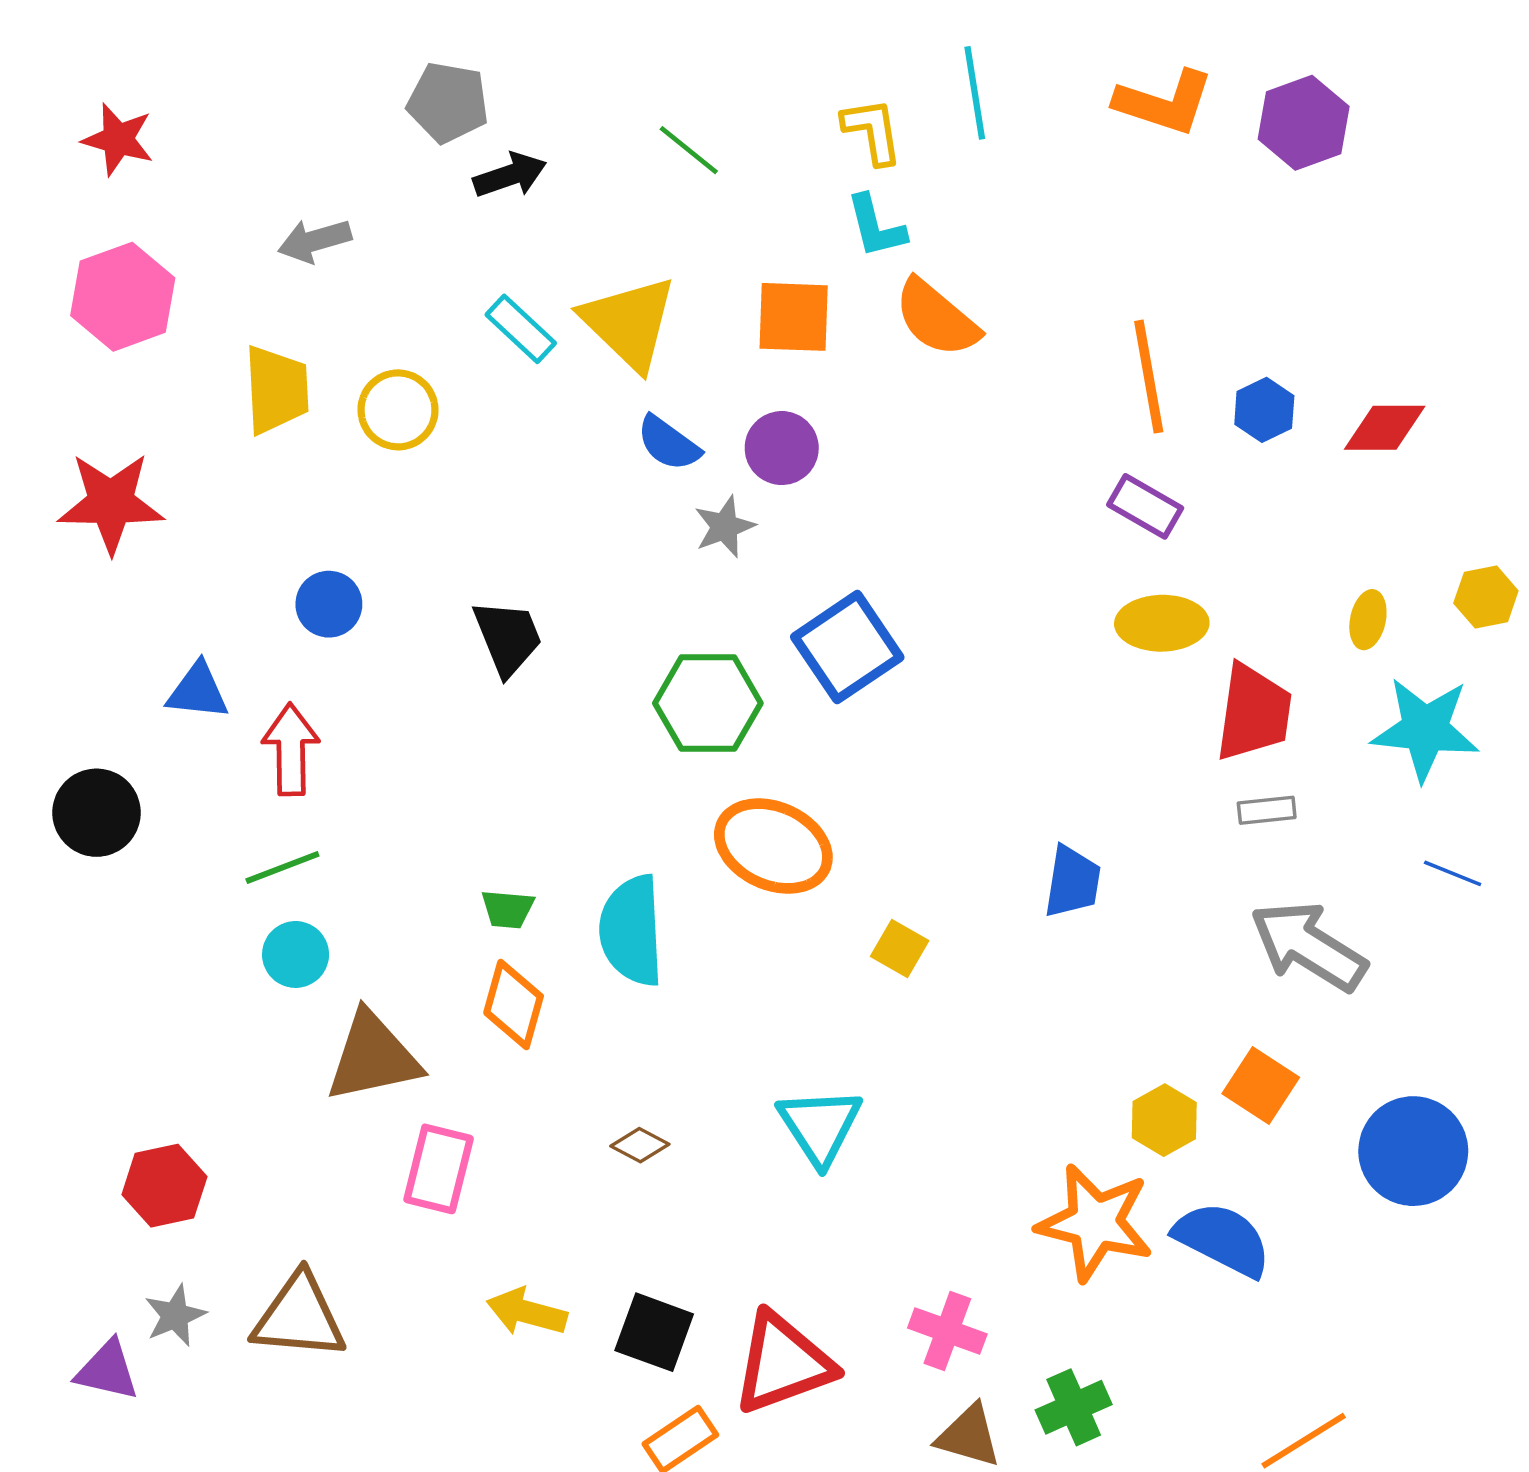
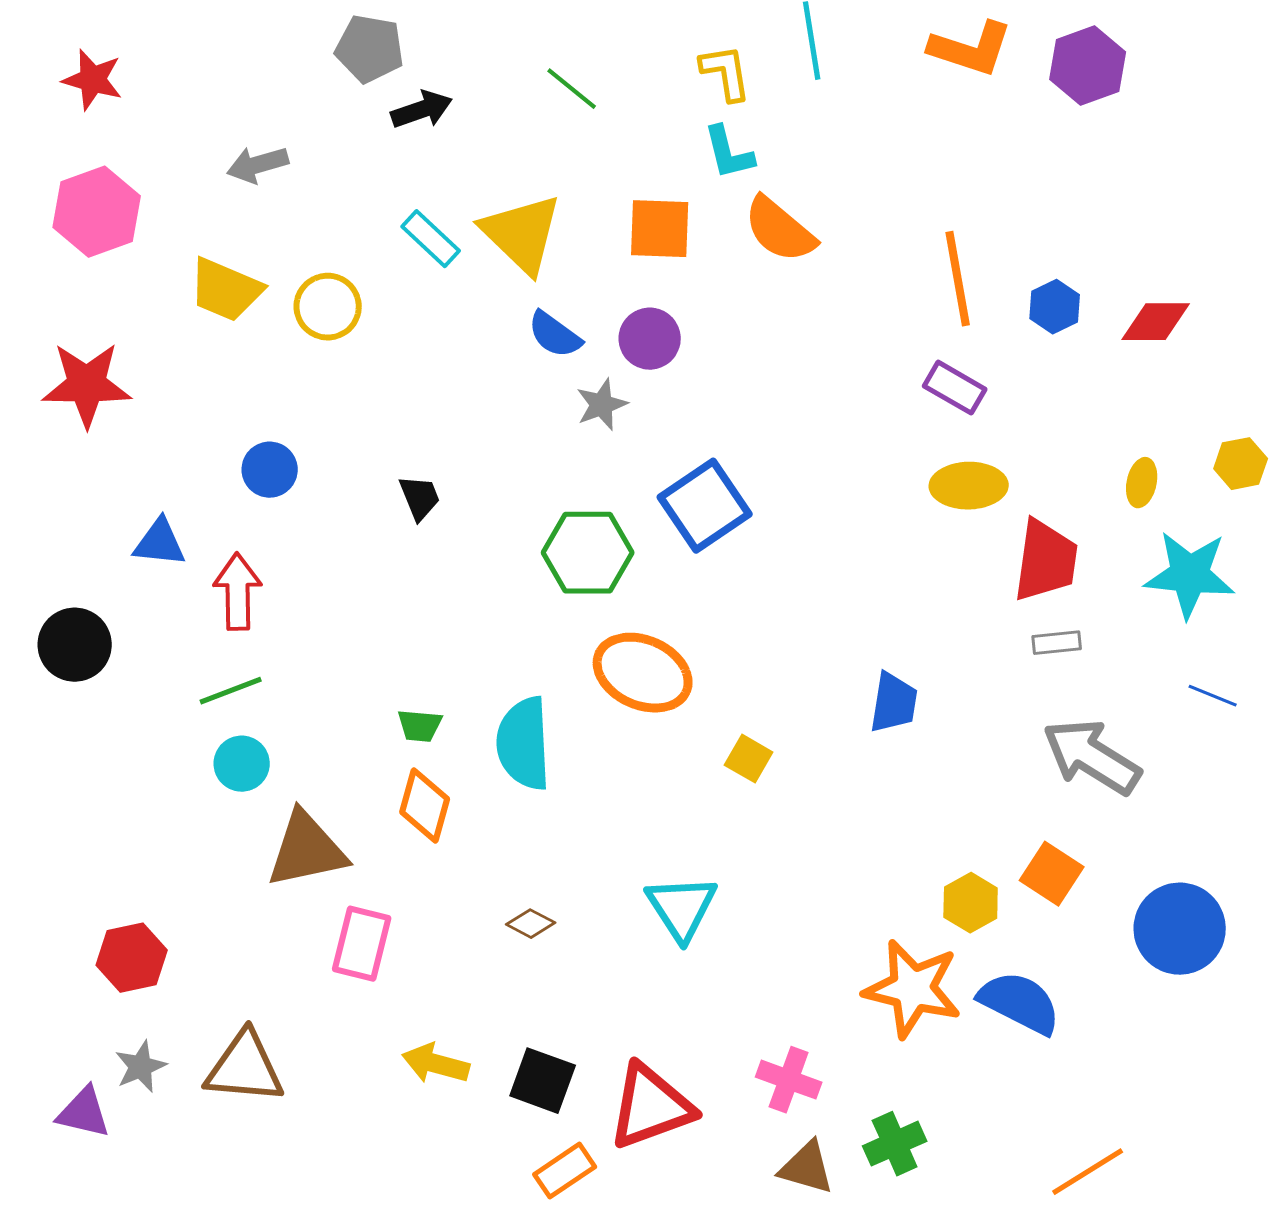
yellow trapezoid: (276, 390) -> (226, 290), turned 116
black trapezoid: (508, 638) -> (420, 498), size x0.7

